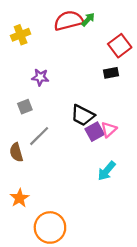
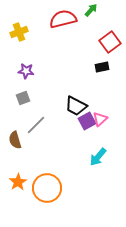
green arrow: (88, 20) -> (91, 10), moved
purple star: (40, 77) -> (26, 71), moved
orange circle: (50, 227) -> (47, 188), moved

